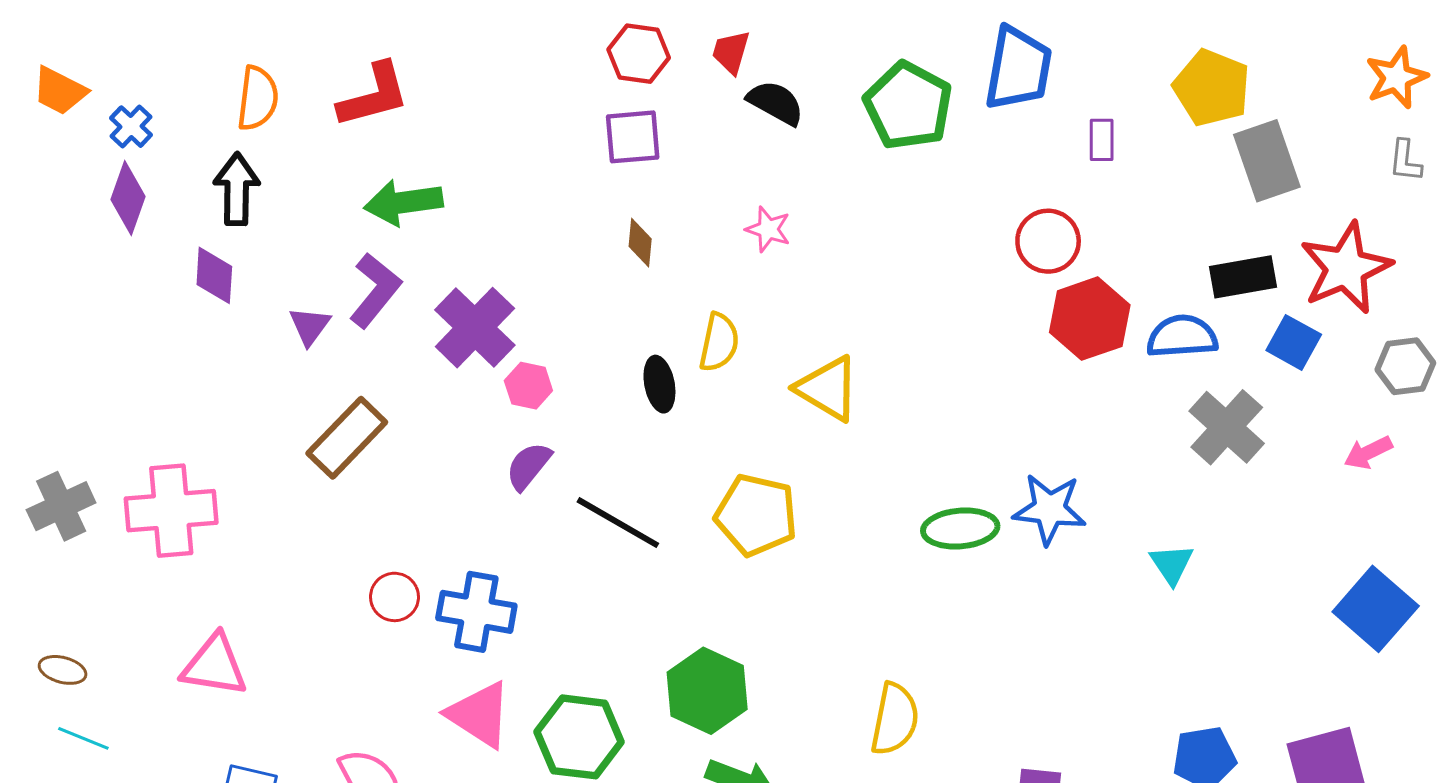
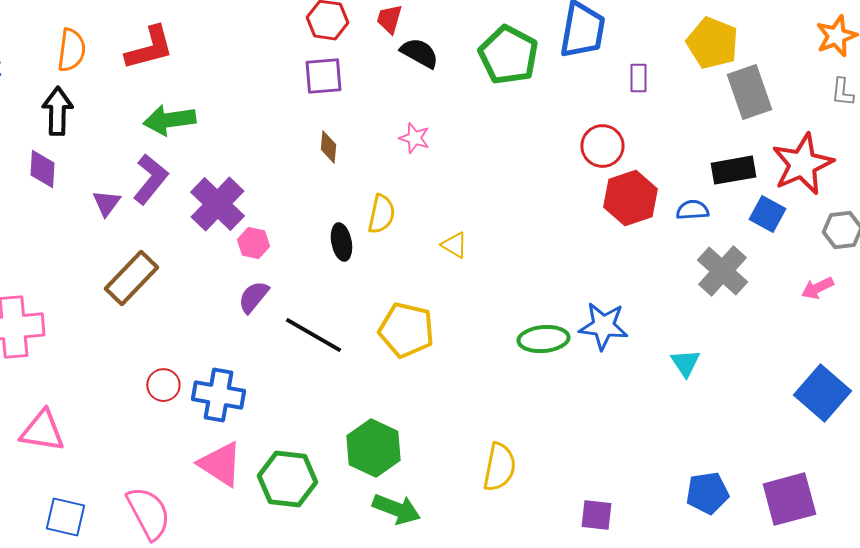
blue semicircle: (1182, 336) -> (692, 210), size x0.7
yellow triangle: (828, 389) -> (454, 245), size x0.6

